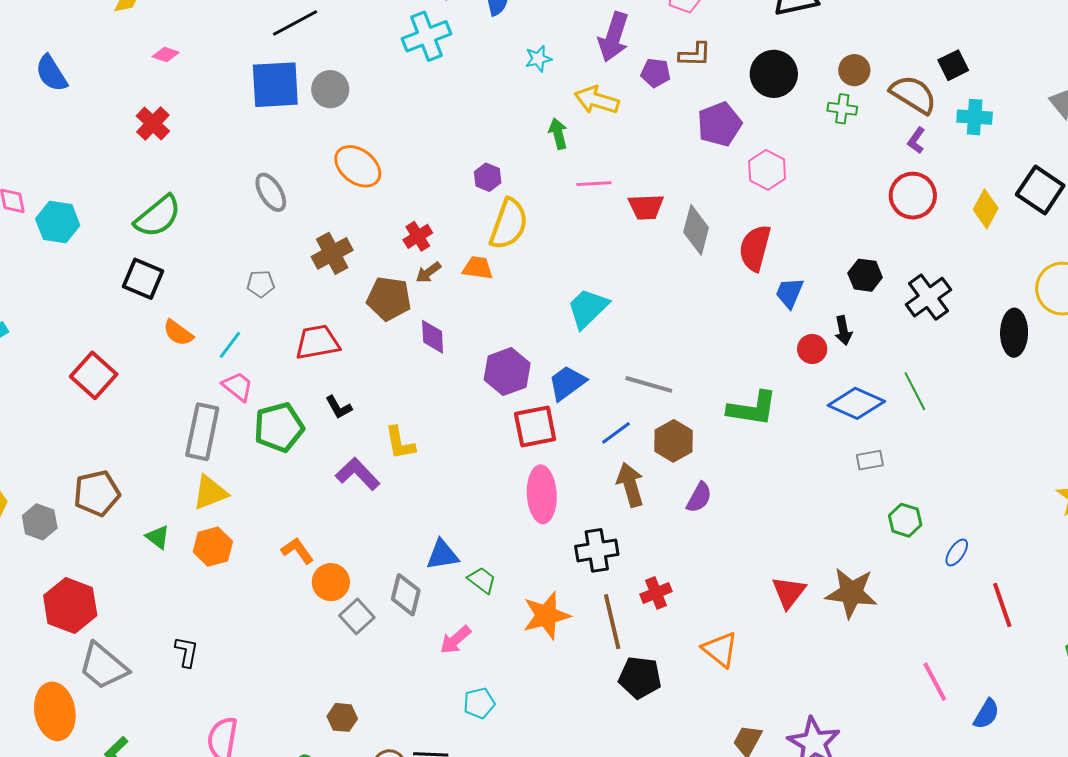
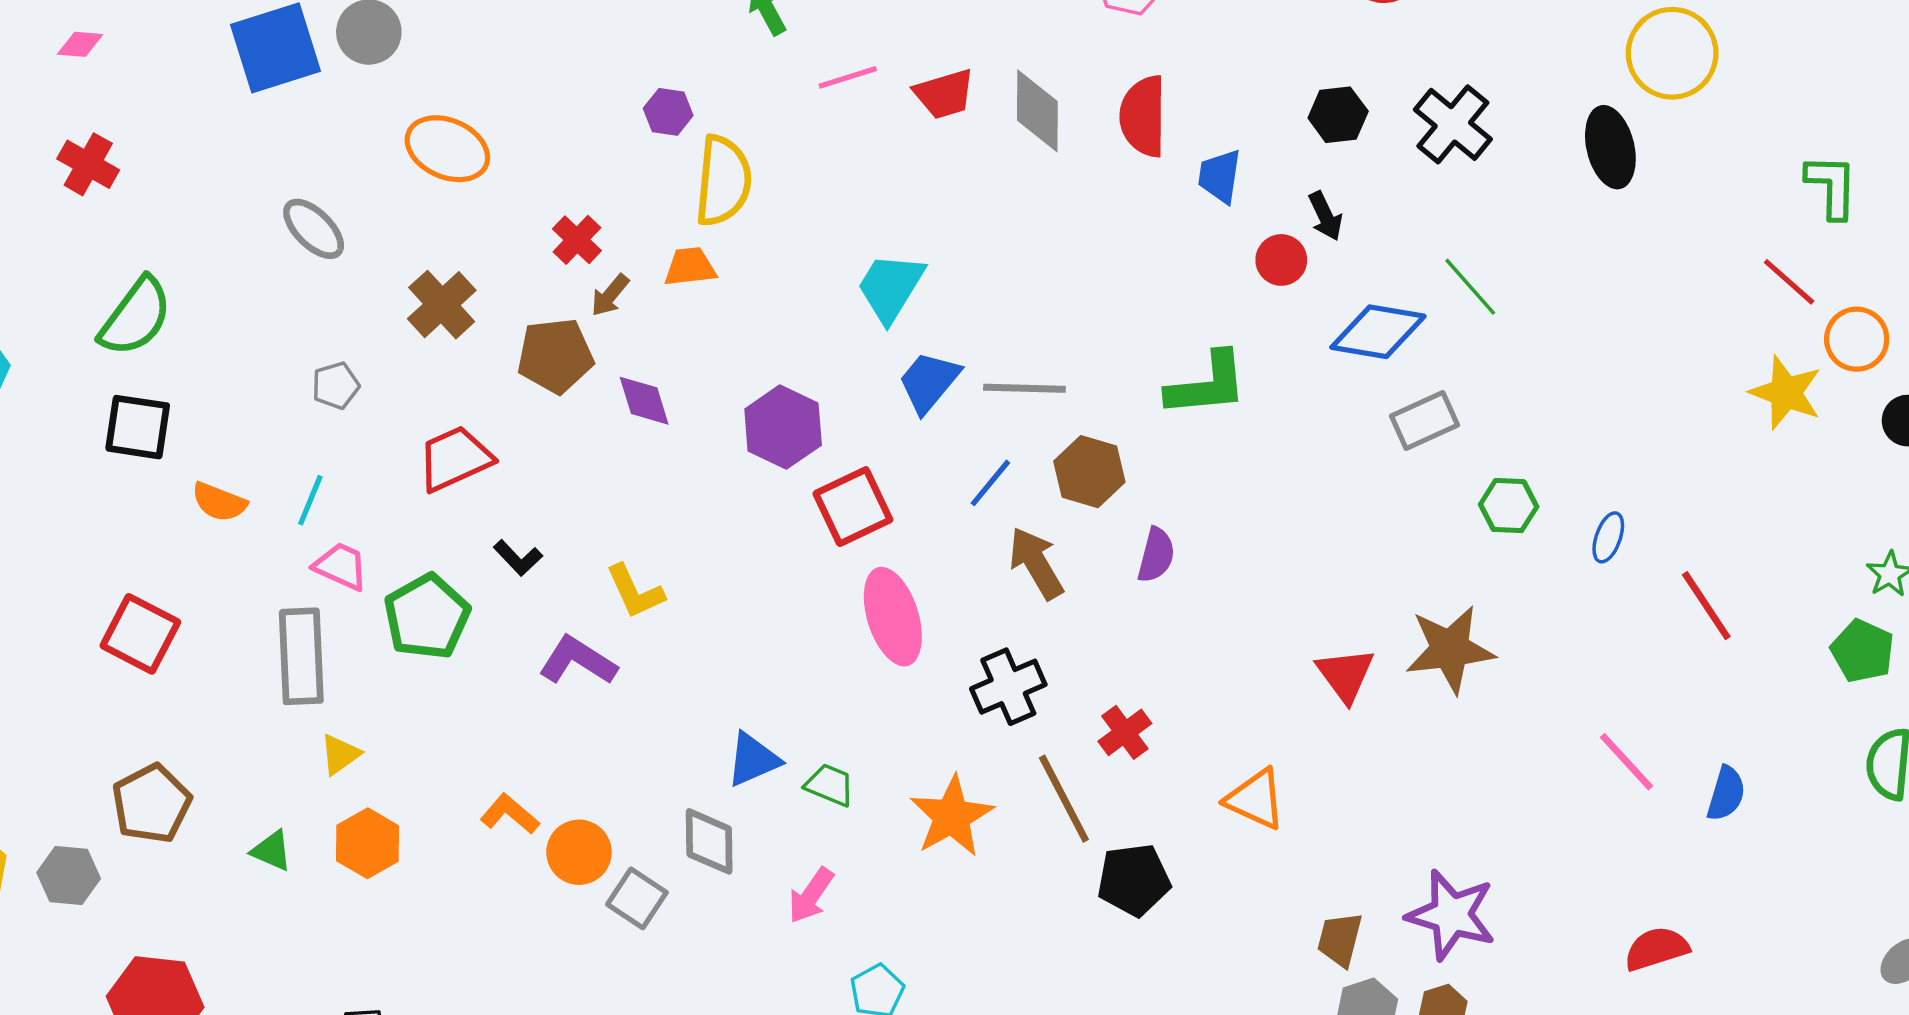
red square: (94, 375) -> (140, 634), moved
blue trapezoid: (567, 383) -> (929, 382), moved
gray rectangle: (870, 460) -> (1424, 420), size x1.4
yellow triangle: (210, 493) -> (340, 754), size x0.7

